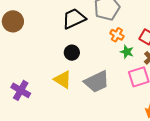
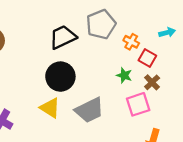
orange cross: (117, 35) -> (131, 42), moved
black circle: (72, 53) -> (60, 77), size x1.6

